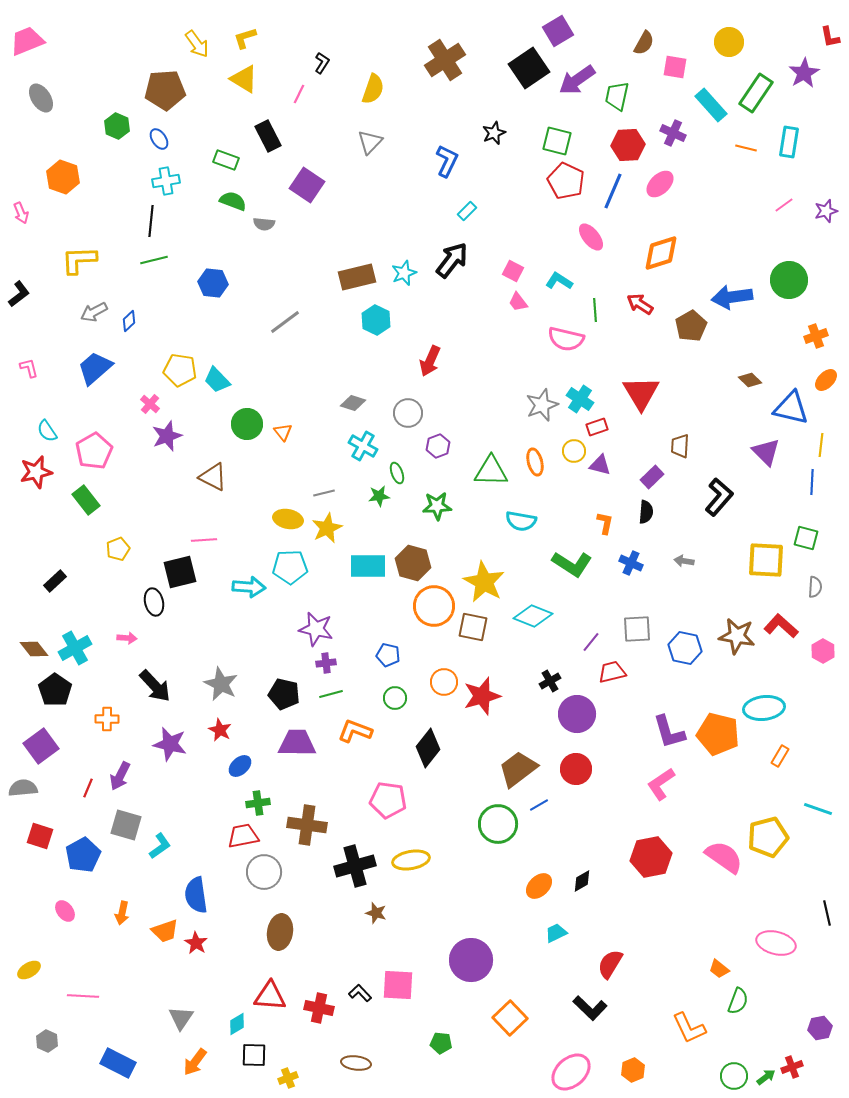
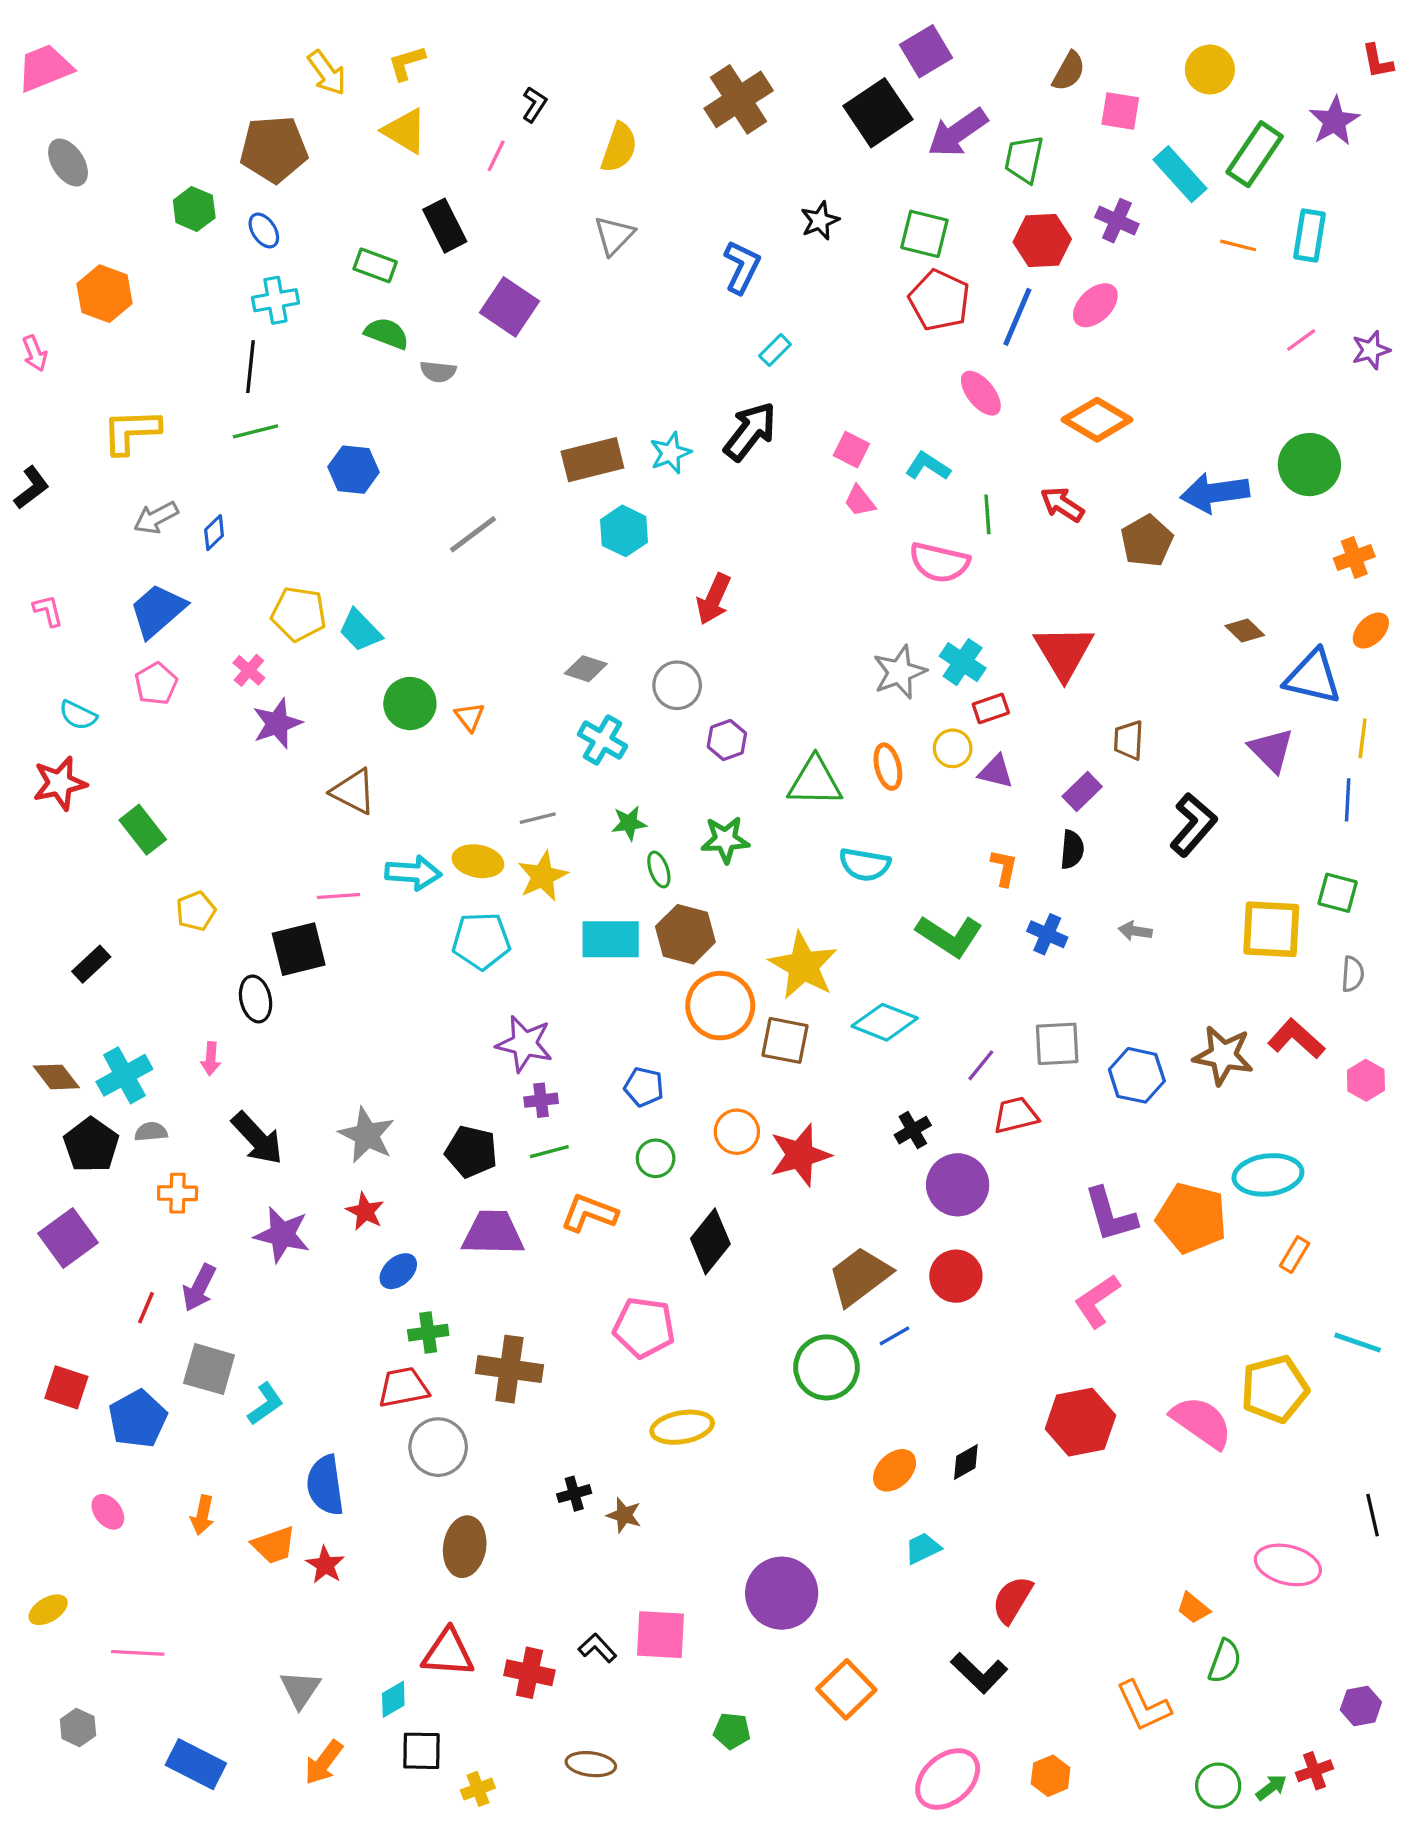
orange diamond: (661, 253) -> (1097, 420), turned 48
cyan semicircle: (47, 431) -> (78, 715), turned -30
pink pentagon: (94, 451) -> (156, 684), moved, size x0.7
green ellipse: (397, 473) -> (659, 870), moved
cyan arrow: (249, 587) -> (413, 873), moved
pink arrow: (127, 638) -> (211, 1059), turned 90
gray semicircle: (23, 788) -> (151, 1132), moved, size x0.7
black cross: (355, 866) -> (574, 1494), moved, size x0.5

